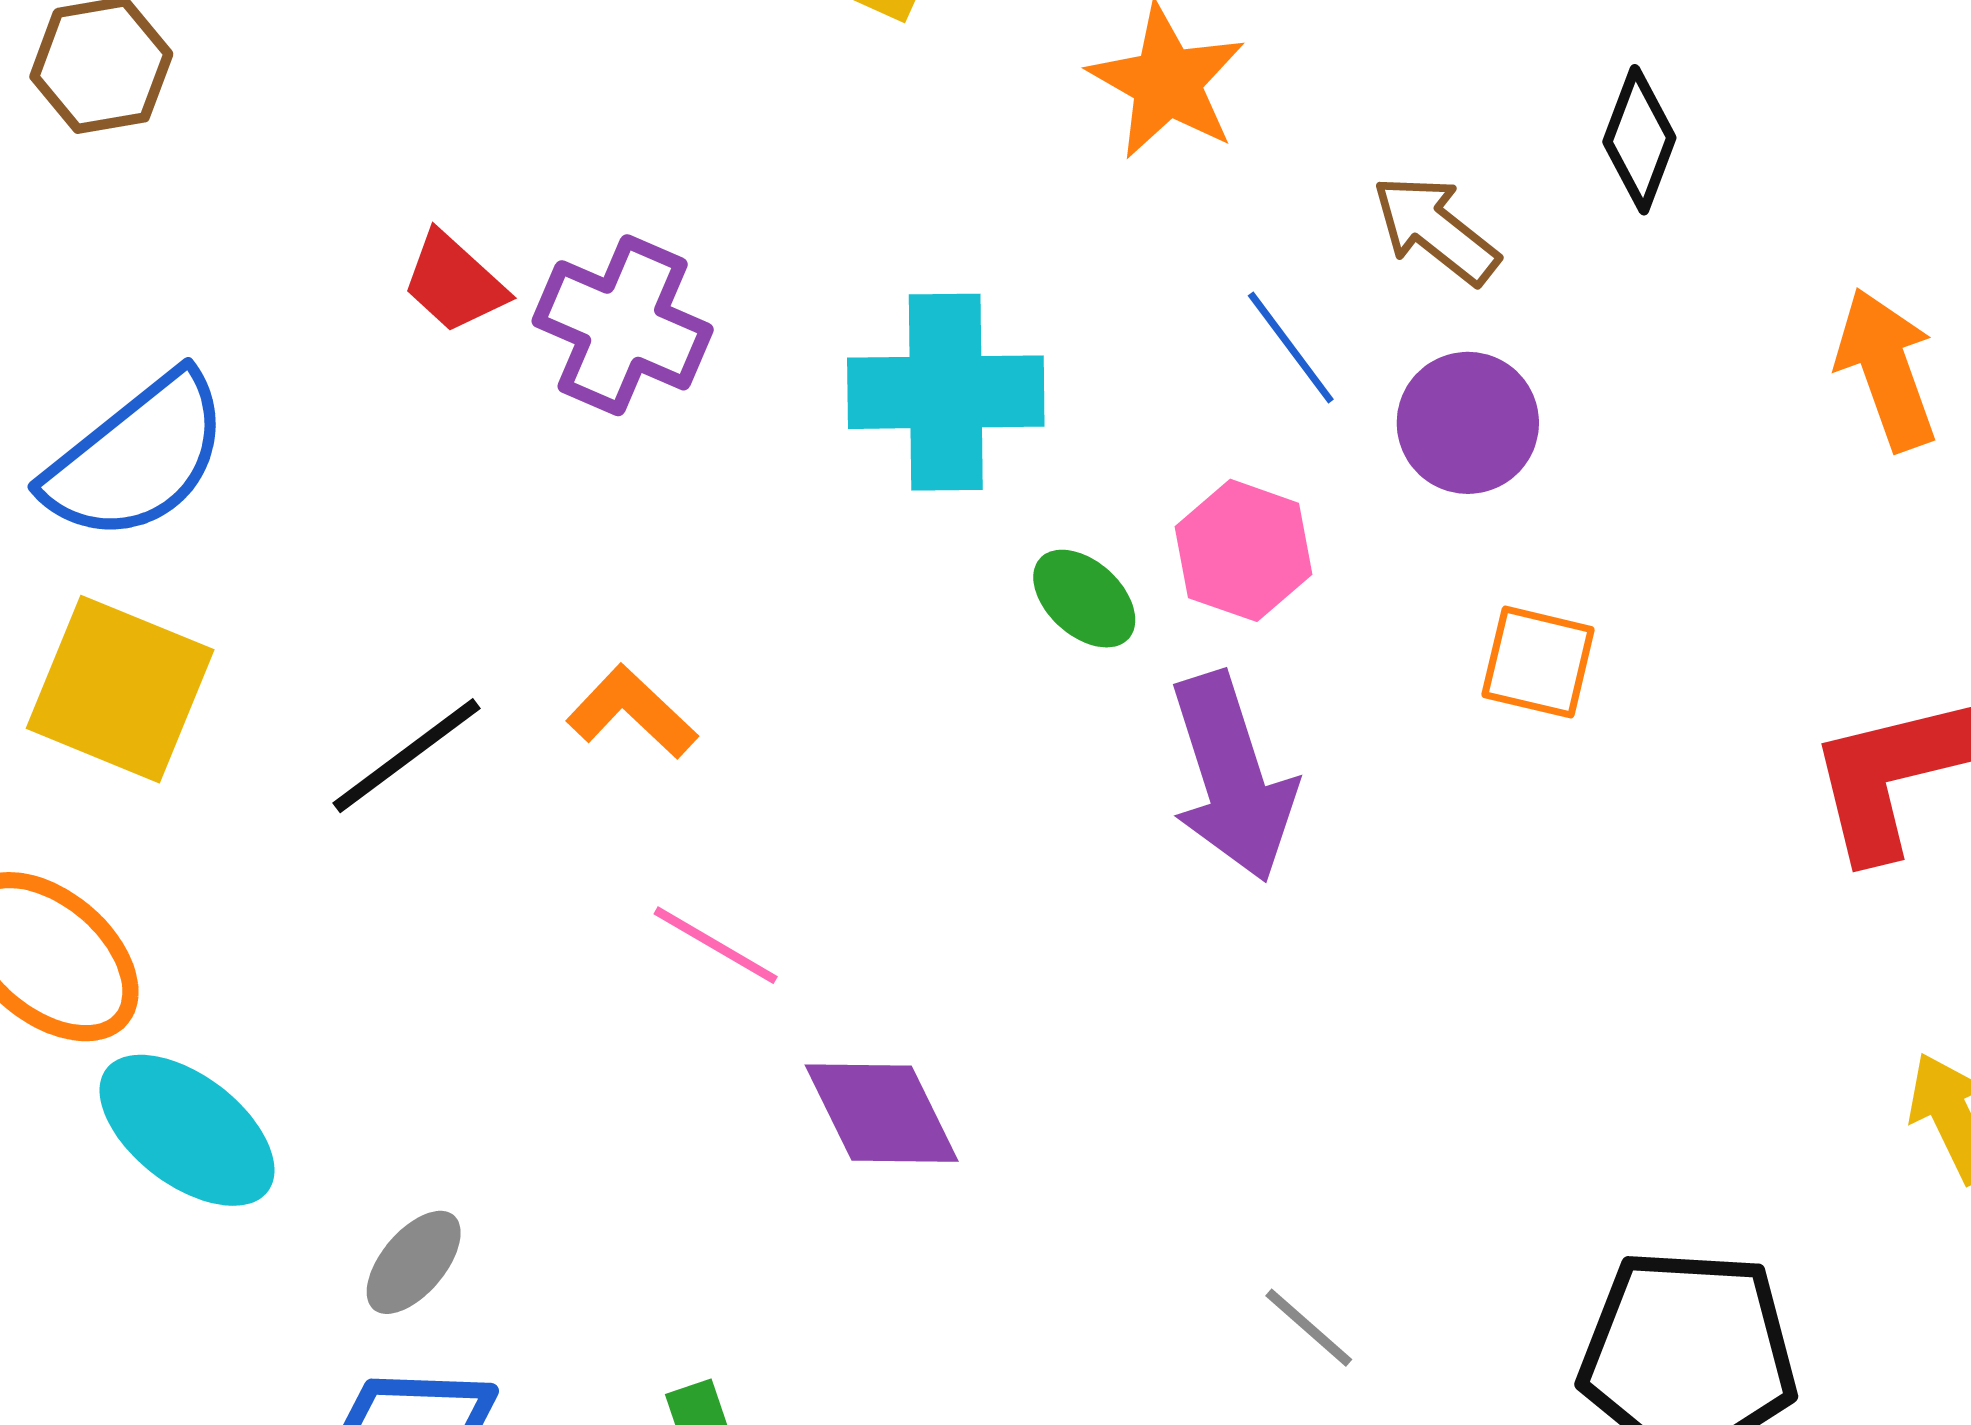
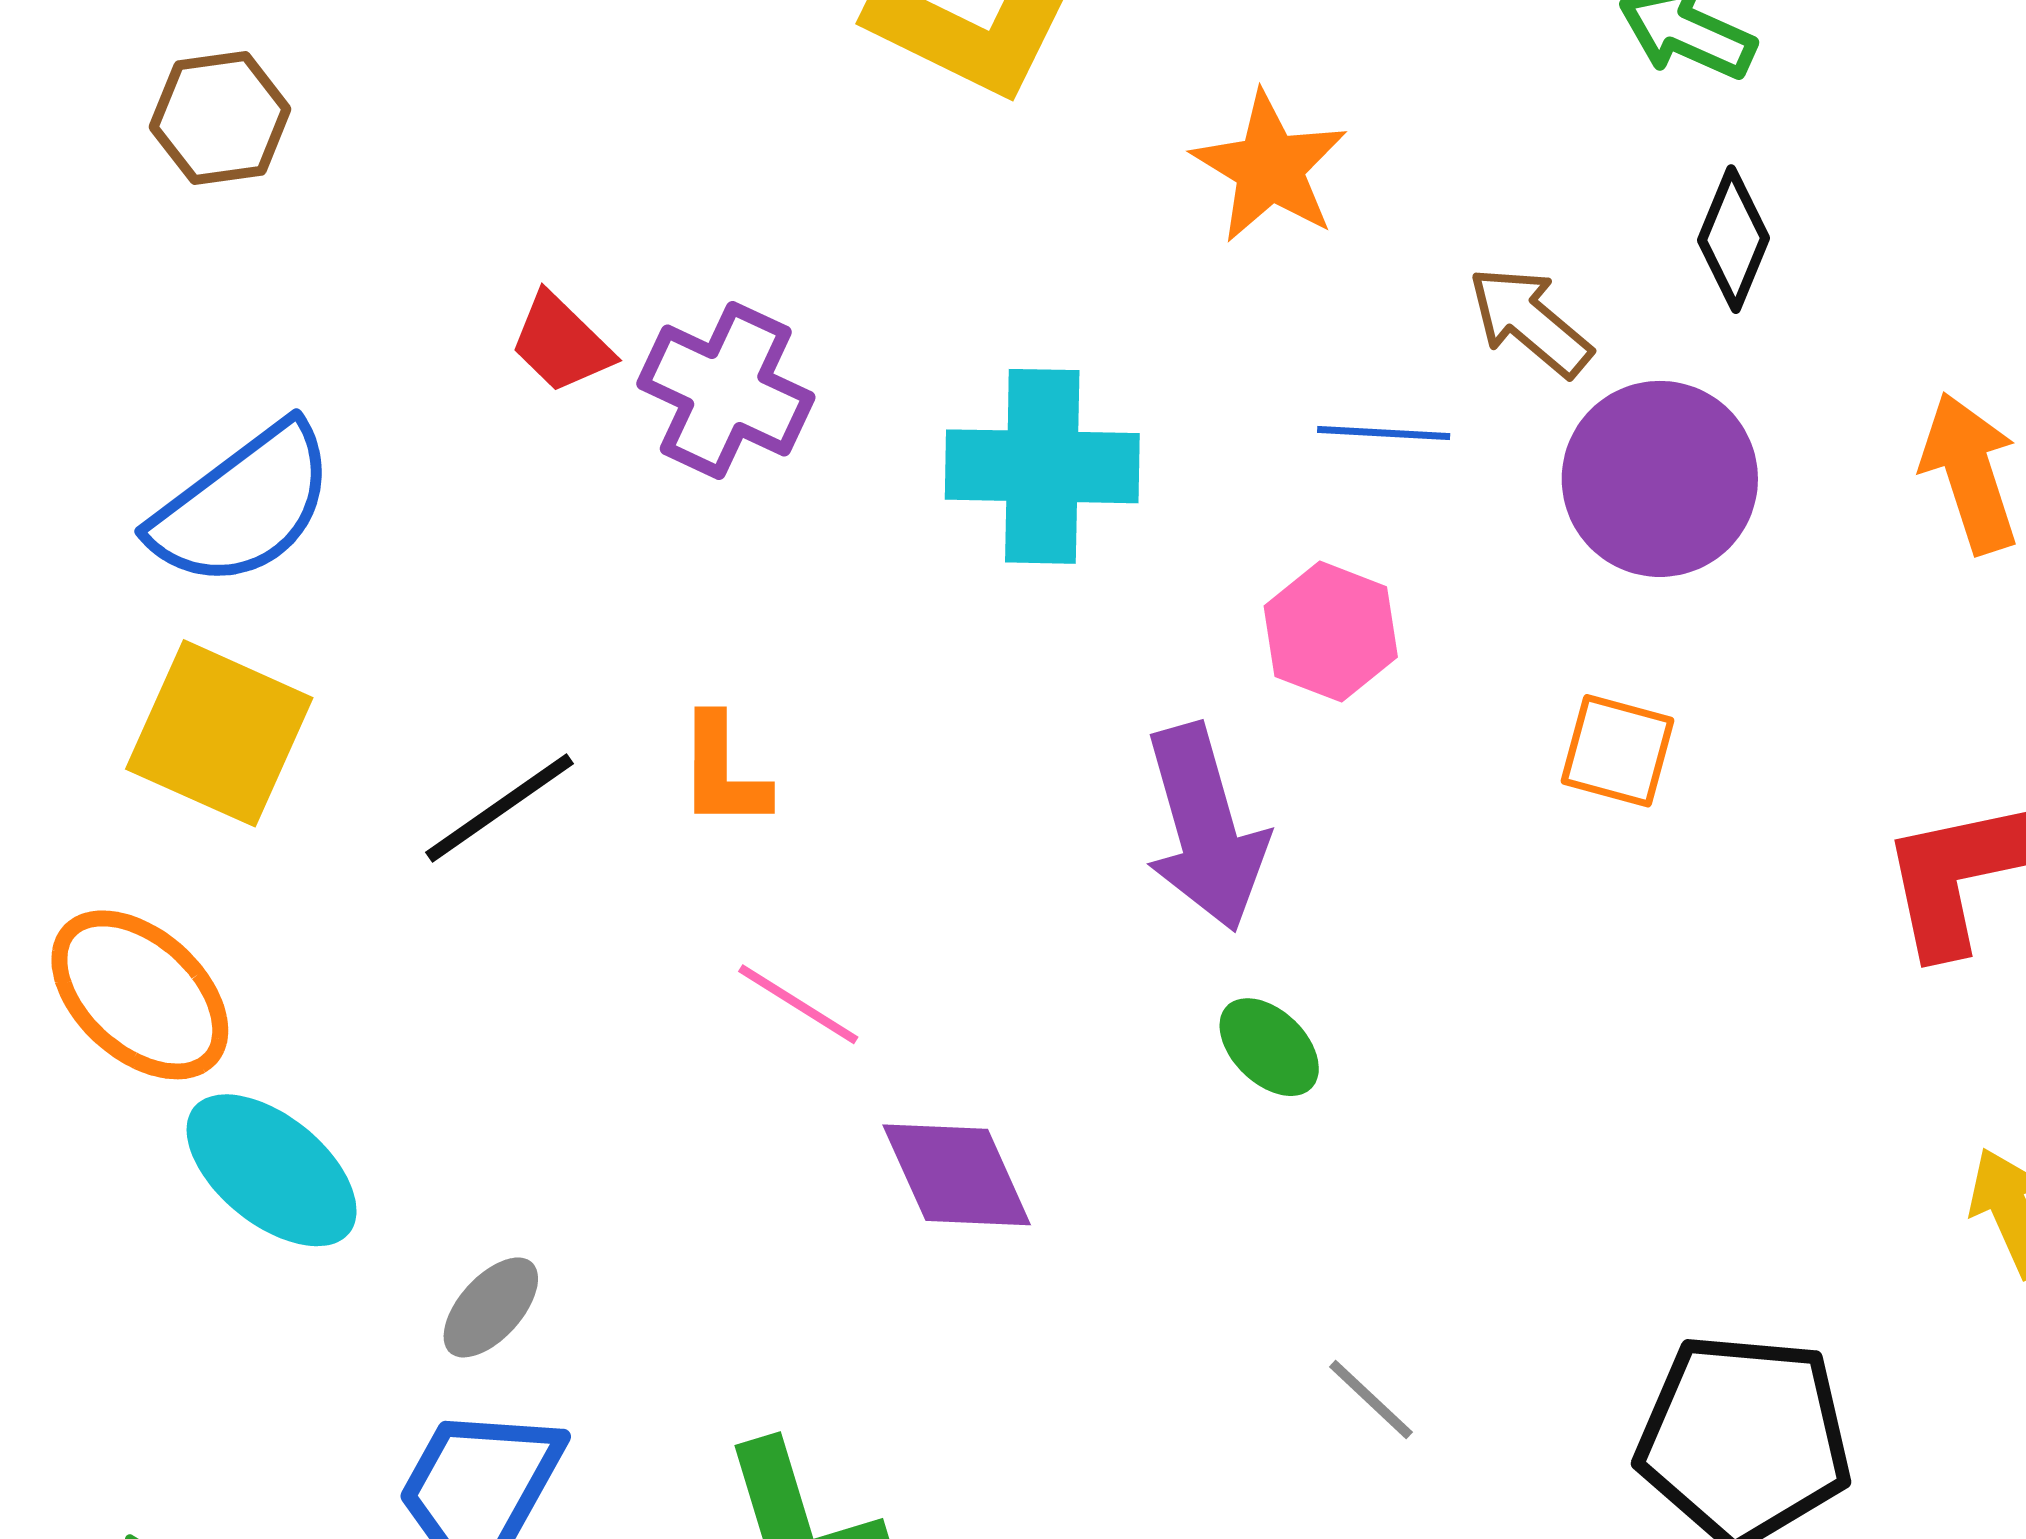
blue line: (1291, 348) -> (1384, 433), turned -52
purple circle: (1468, 423) -> (1660, 479), moved, size x1.4
green ellipse: (1084, 599) -> (1269, 1047), moved
orange L-shape: (632, 712) -> (723, 772), turned -135
purple arrow: (1232, 777) -> (1205, 827), moved

